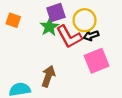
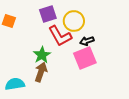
green star: (49, 27) -> (42, 55), moved
black arrow: (91, 36) -> (87, 41), moved

